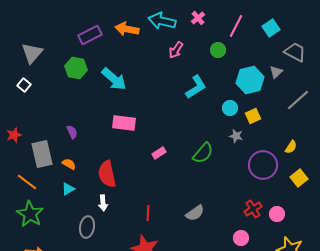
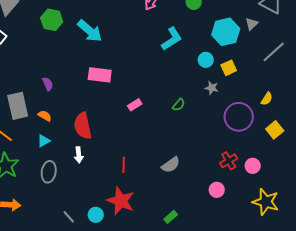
green semicircle: (203, 153) -> (179, 105), size x0.6
gray ellipse: (87, 227) -> (49, 172), moved

